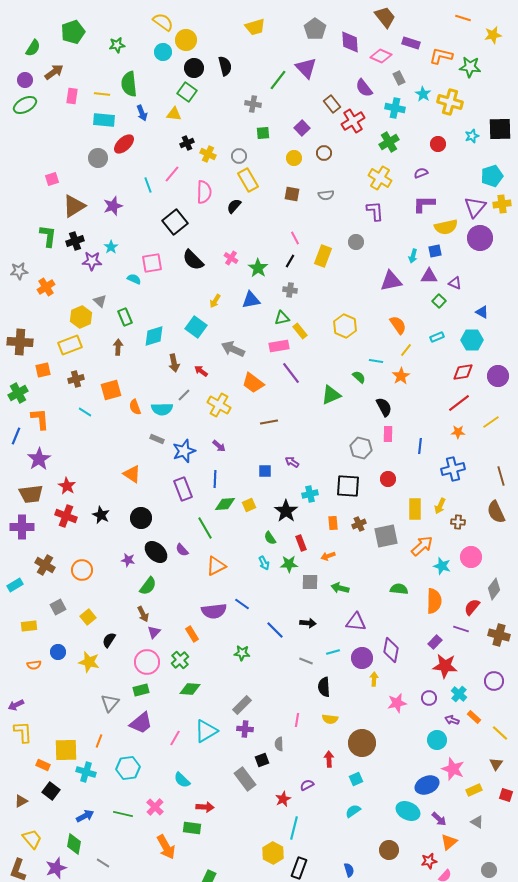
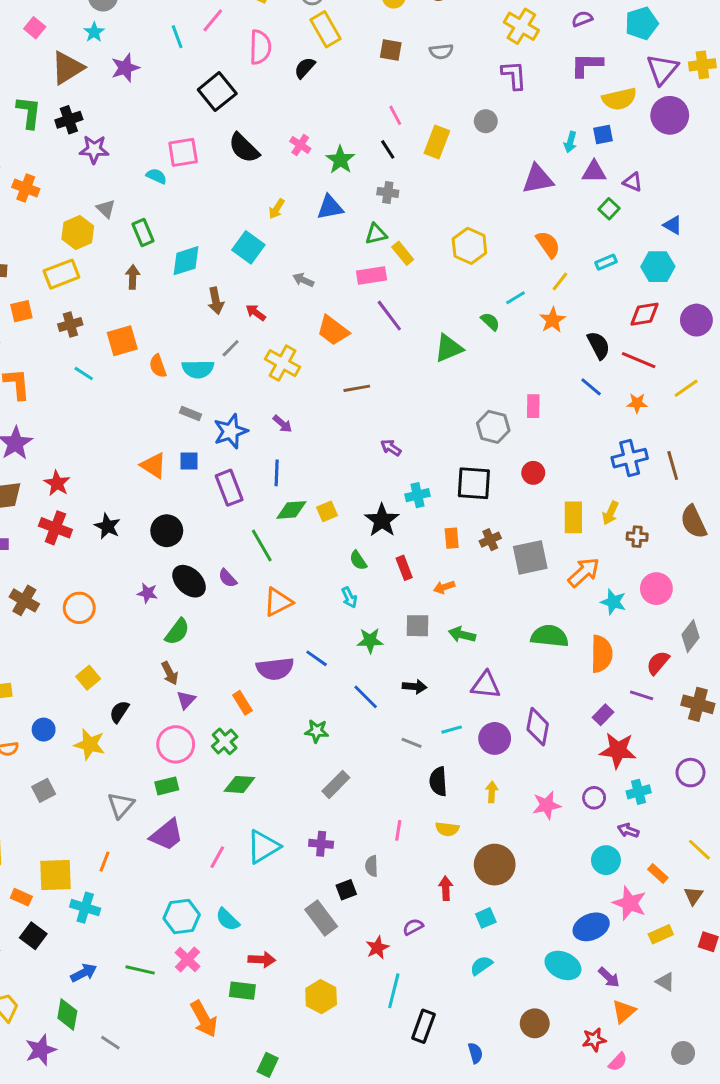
cyan pentagon: (492, 176) -> (642, 23), moved
pink square: (52, 179) -> (35, 28), turned -32
cyan star: (111, 247) -> (94, 32), moved
black line: (290, 261) -> (388, 149), turned -64
orange cross: (46, 287) -> (26, 188), turned -36
gray arrow: (233, 349) -> (303, 280), size x0.6
cyan line: (376, 361) -> (515, 298), turned -40
red line: (459, 403) -> (639, 360), turned 60
black semicircle: (384, 407) -> (599, 345), moved
blue line: (420, 446) -> (591, 387), moved, turned -56
blue square: (265, 471) -> (189, 461), moved
brown line: (501, 476) -> (673, 465), moved
green star: (289, 564) -> (370, 641), moved
green semicircle: (399, 589) -> (550, 636), size x1.4
gray square: (58, 607) -> (44, 790), moved
yellow arrow: (374, 679) -> (492, 792), moved
cyan cross: (459, 694) -> (639, 792), turned 35
gray rectangle: (242, 705) -> (336, 784), moved
orange rectangle: (474, 717) -> (658, 873), moved
cyan hexagon: (128, 768) -> (182, 916), moved
yellow hexagon: (273, 853) -> (321, 997), moved
black rectangle: (299, 868) -> (423, 1026), moved

